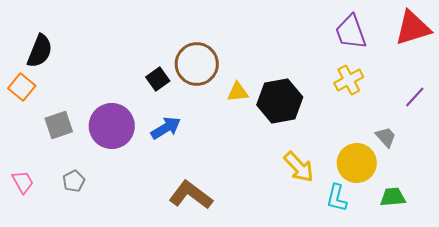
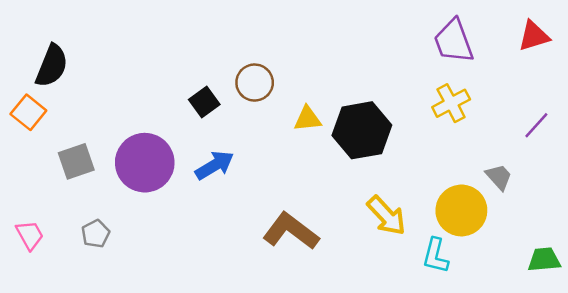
red triangle: (413, 28) -> (534, 36), size x0.7
brown circle: (197, 64) -> (255, 83), size x0.7
brown L-shape: (191, 195) -> (291, 231), moved
green trapezoid: (393, 197) -> (544, 260), moved

